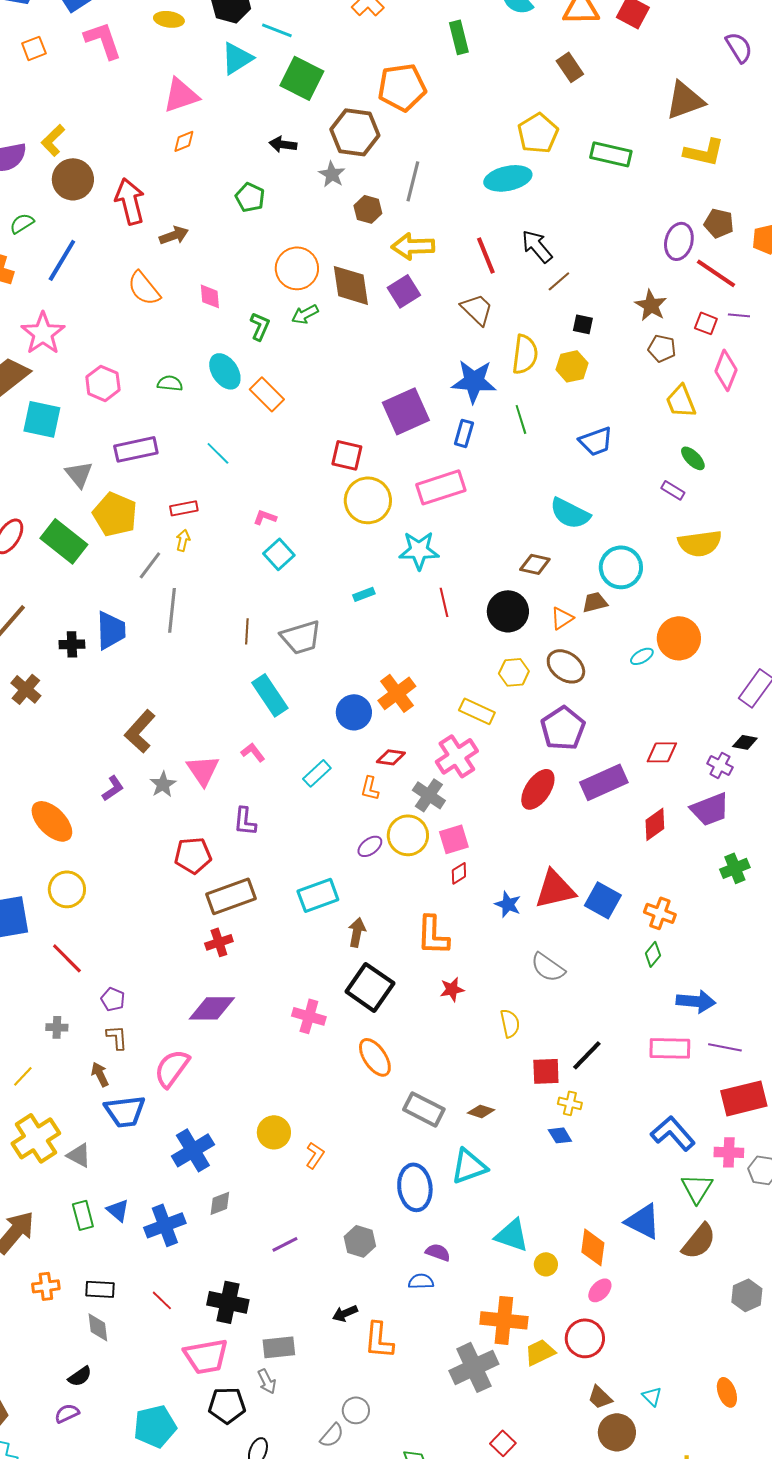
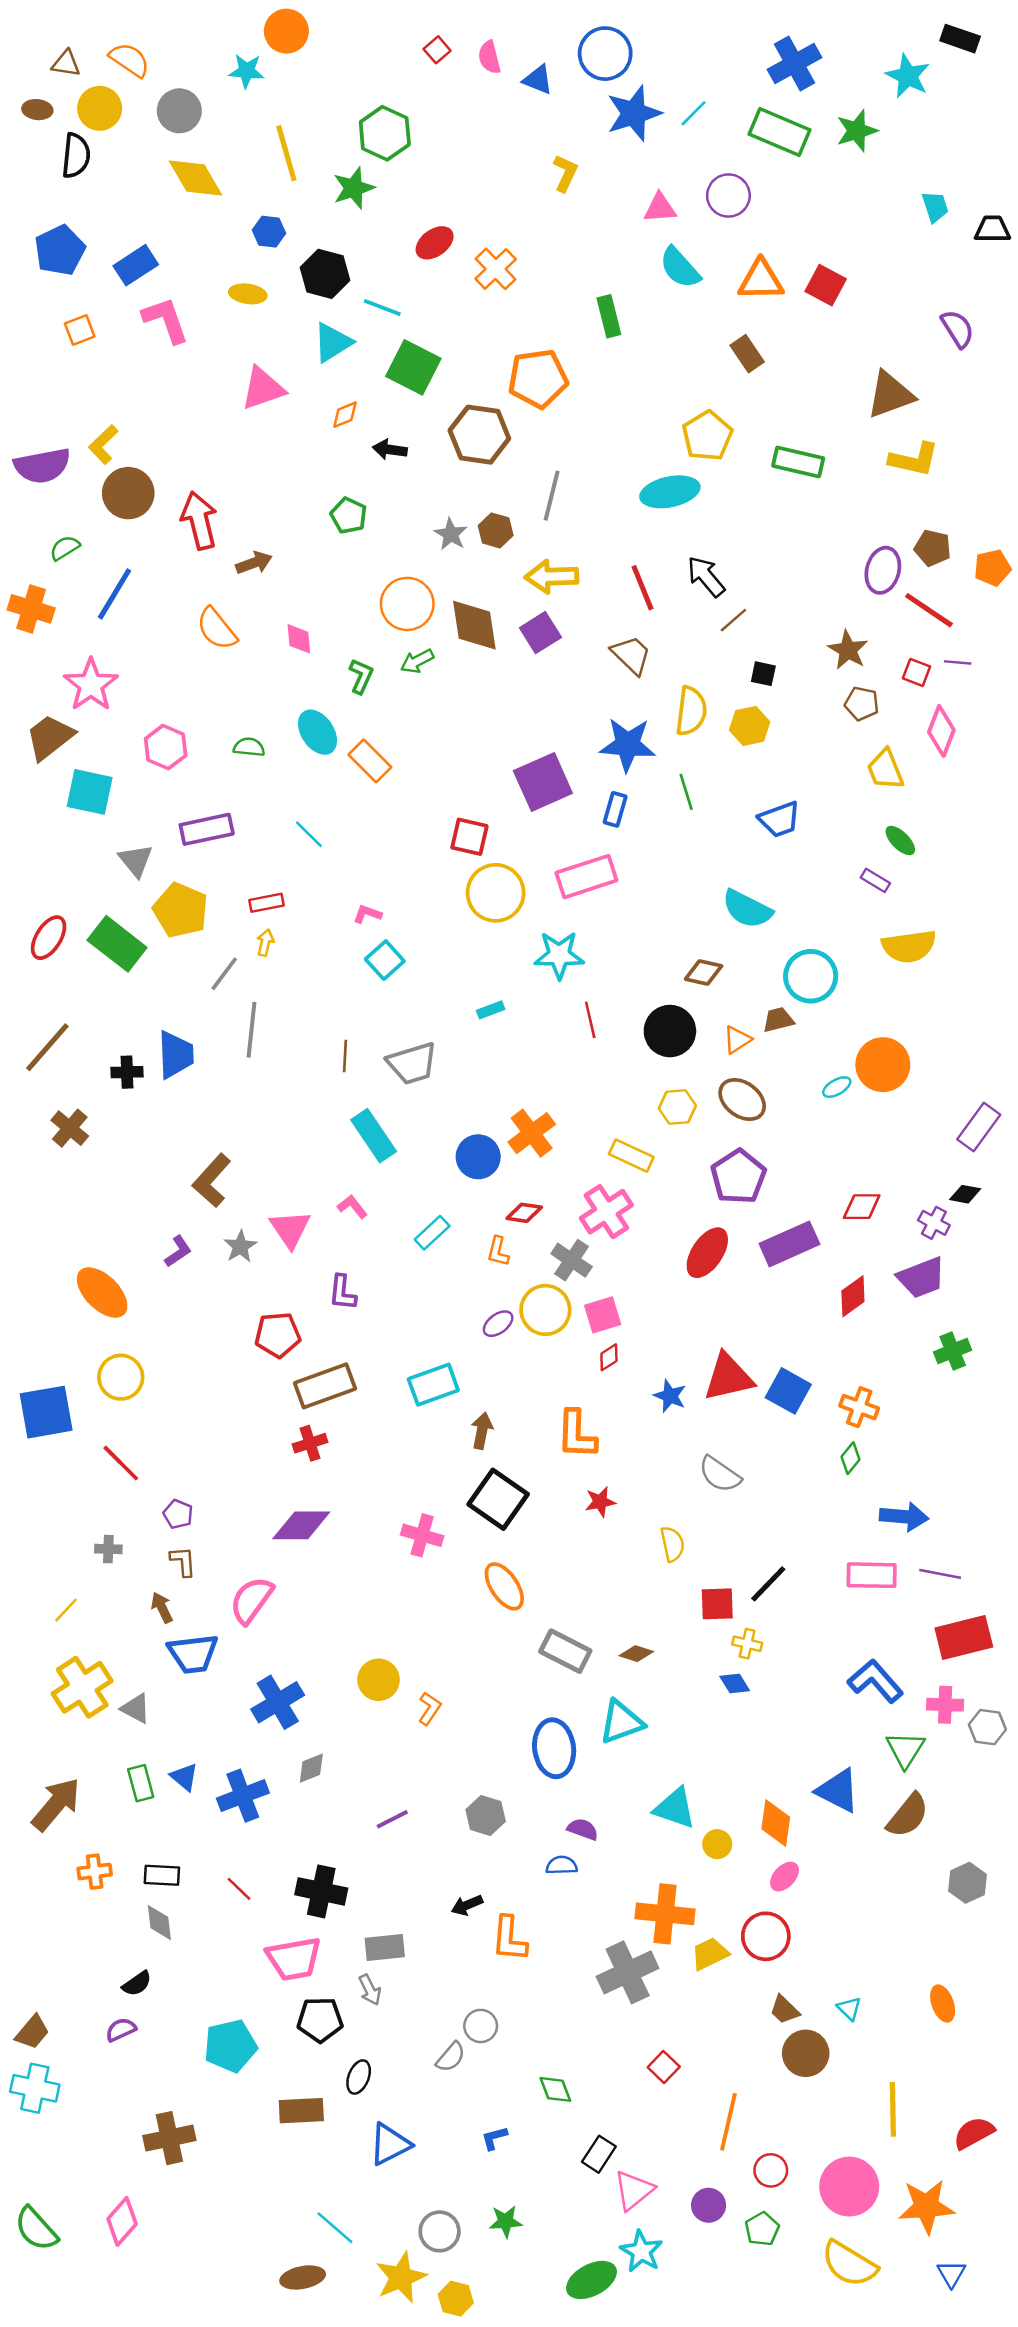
orange diamond: (184, 141) -> (345, 415), moved
gray star: (332, 174) -> (451, 534), moved

